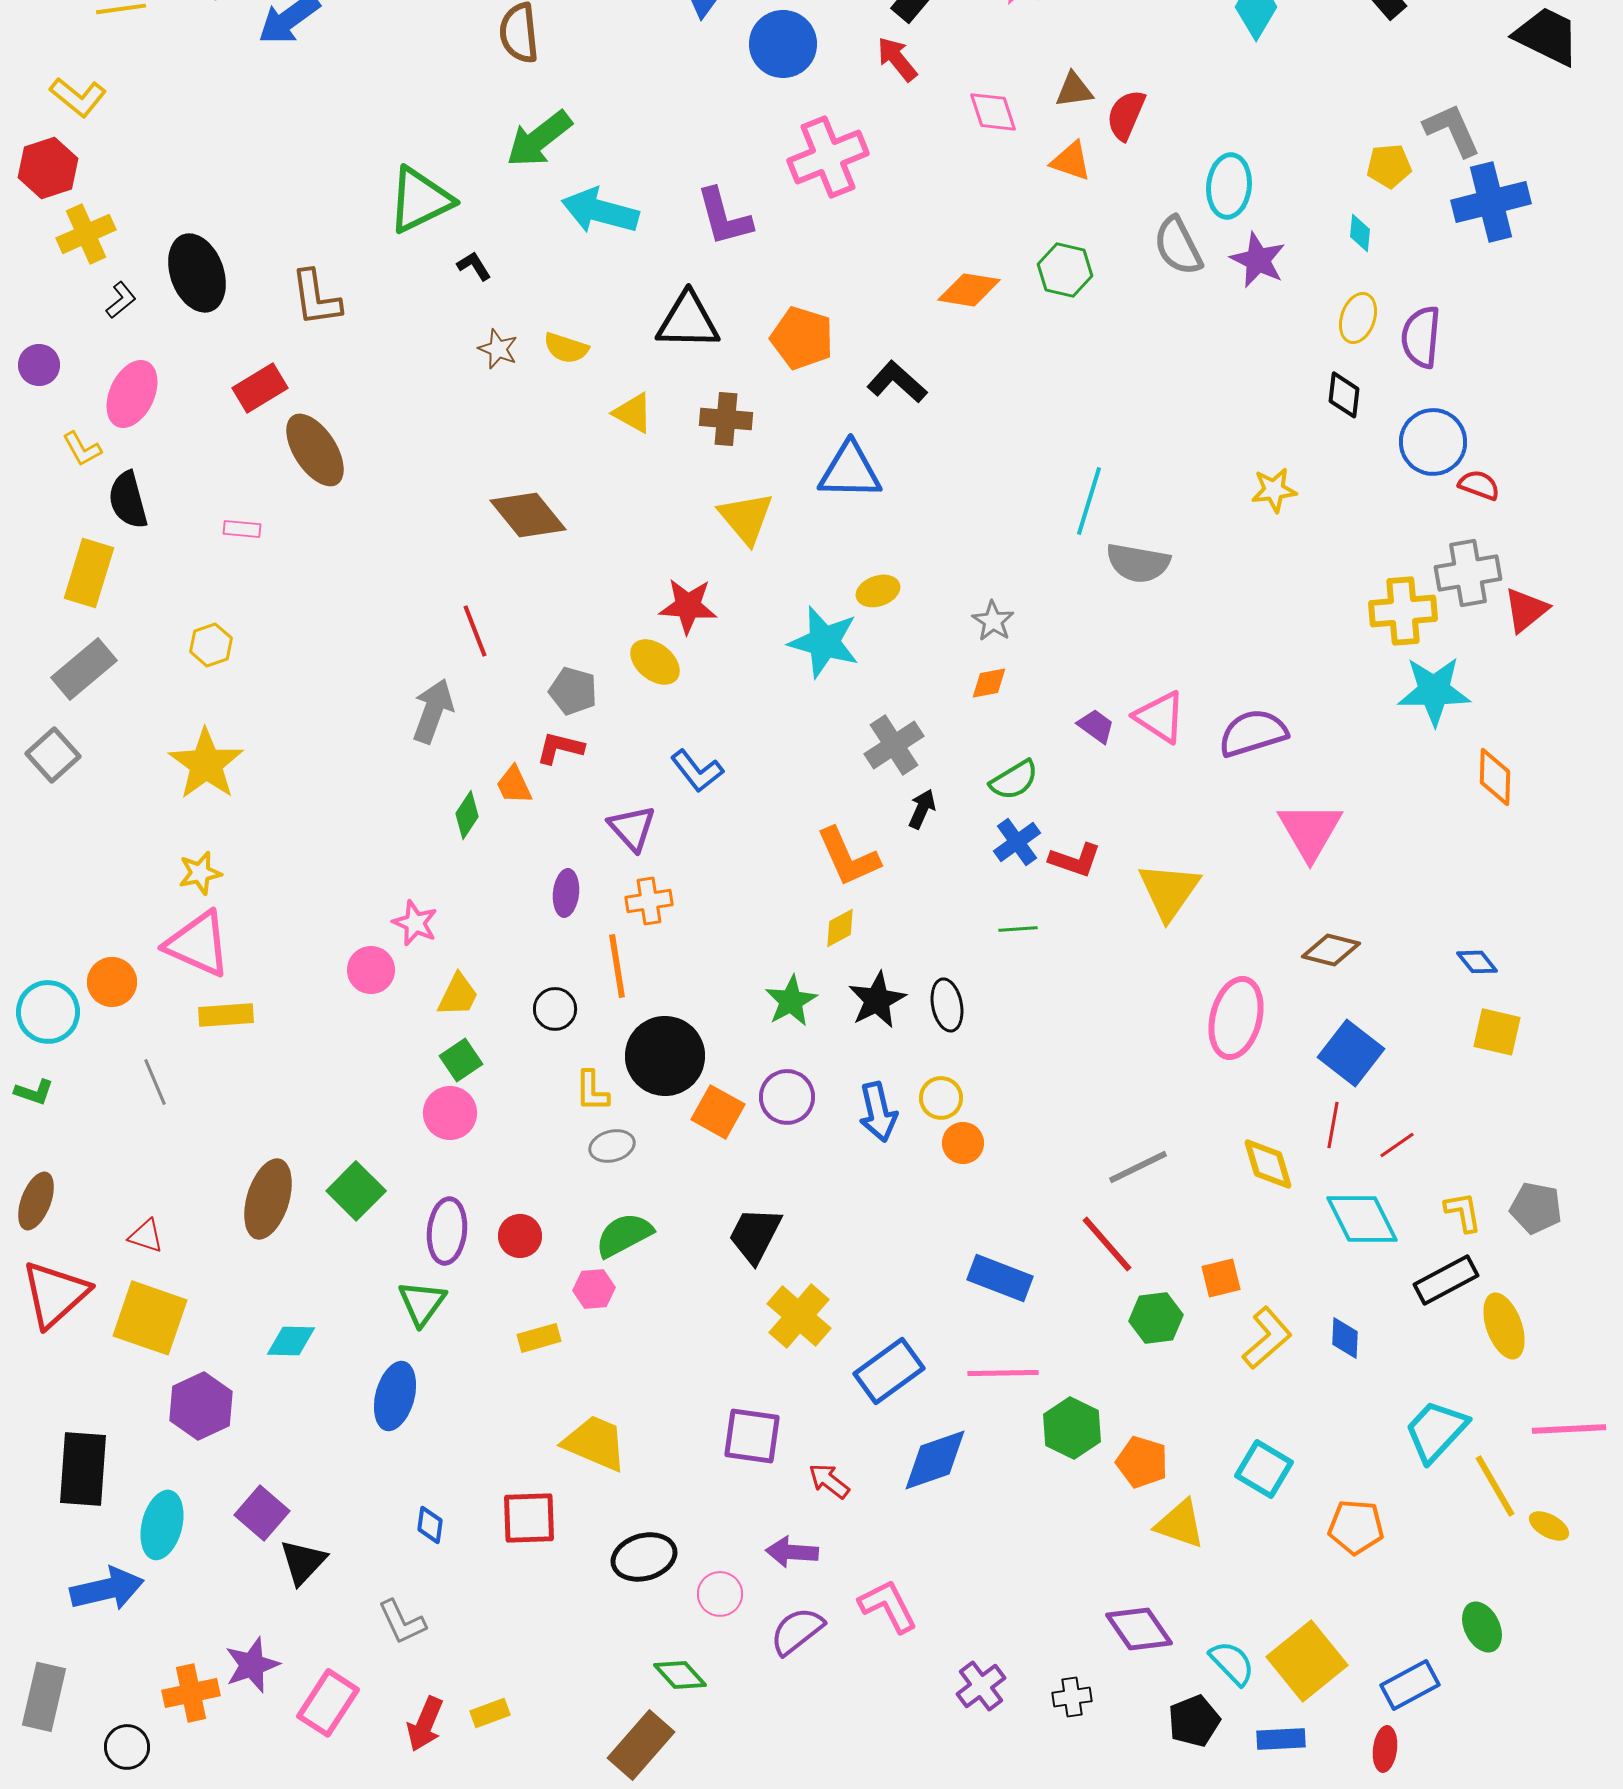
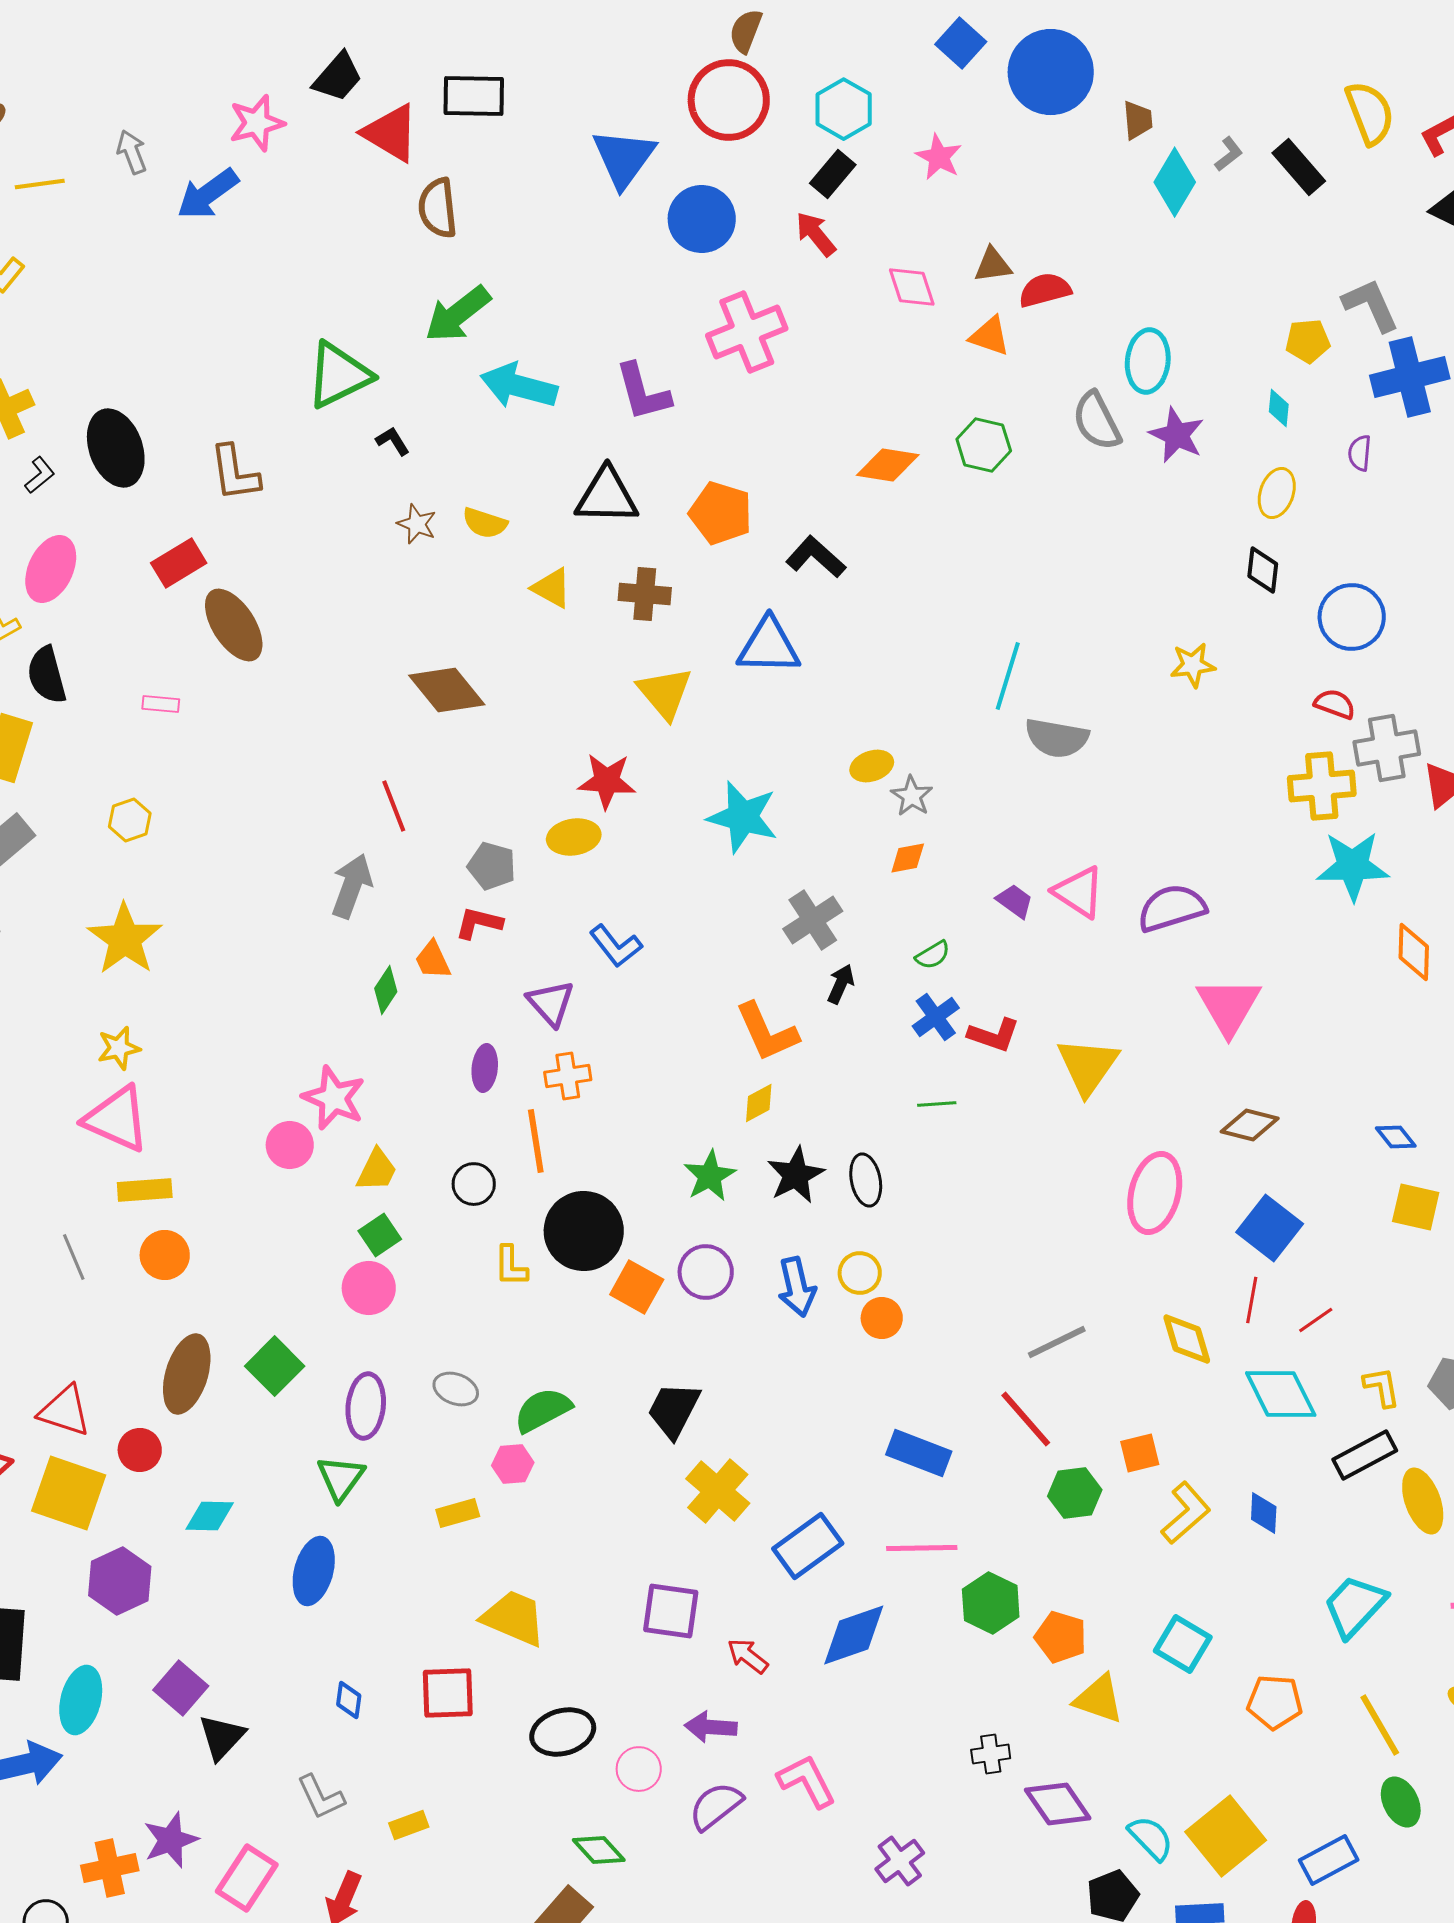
red semicircle: (1126, 115) -> (1045, 290), turned 52
purple semicircle: (1421, 337) -> (1360, 453), moved, size x0.6
red semicircle: (1479, 485) -> (1335, 704), moved
yellow ellipse: (878, 591) -> (872, 766), moved
yellow ellipse: (655, 662) -> (574, 837), turned -48
green semicircle: (1014, 780) -> (933, 955), size x0.7
pink star: (415, 923) -> (334, 1098), size x1.4
orange circle: (112, 982) -> (165, 1255), moved
gray ellipse: (612, 1146) -> (456, 1389), moved, turned 36
red triangle: (146, 1236) -> (65, 1411), size x1.5
red circle: (520, 1236) -> (140, 1450), moved
yellow line: (1495, 1486) -> (1380, 1725), moved
black cross: (1072, 1697) -> (991, 1754), moved
yellow rectangle: (490, 1713) -> (409, 1825), moved

